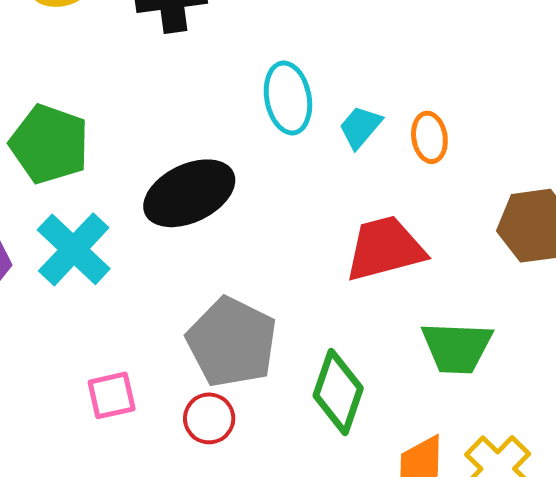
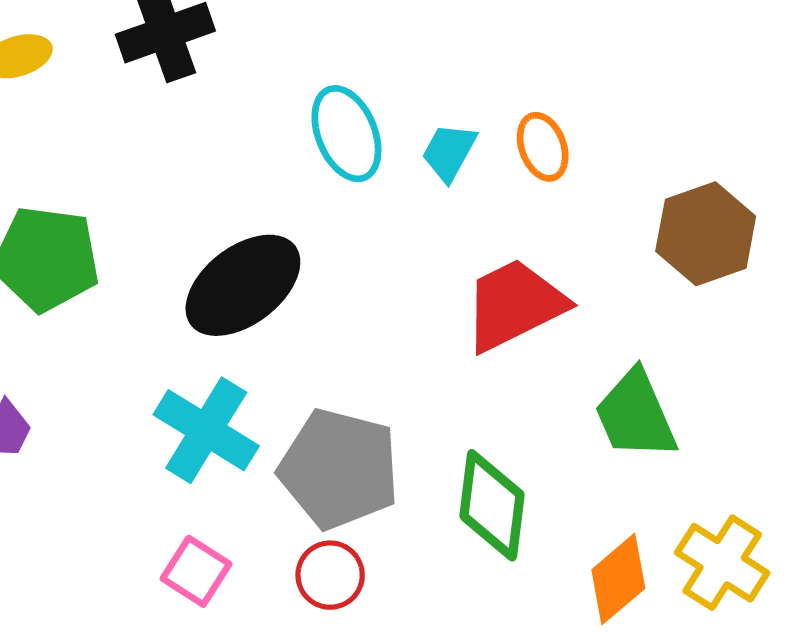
cyan cross: (74, 249) -> (206, 430), moved
green trapezoid: (457, 348) -> (636, 415), turned 76
pink square: (112, 395) -> (196, 571), turned -33

